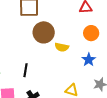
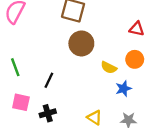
yellow semicircle: (62, 47) -> (109, 67), moved

